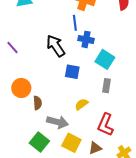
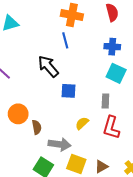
blue cross: (86, 39) -> (112, 47), moved
cyan square: (105, 59) -> (116, 73), moved
red L-shape: (105, 125) -> (111, 128), moved

